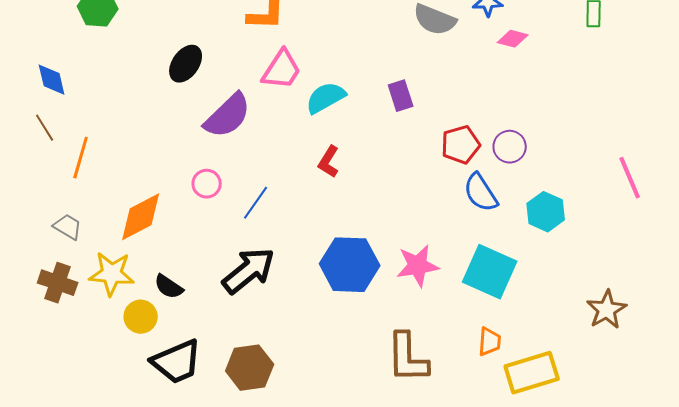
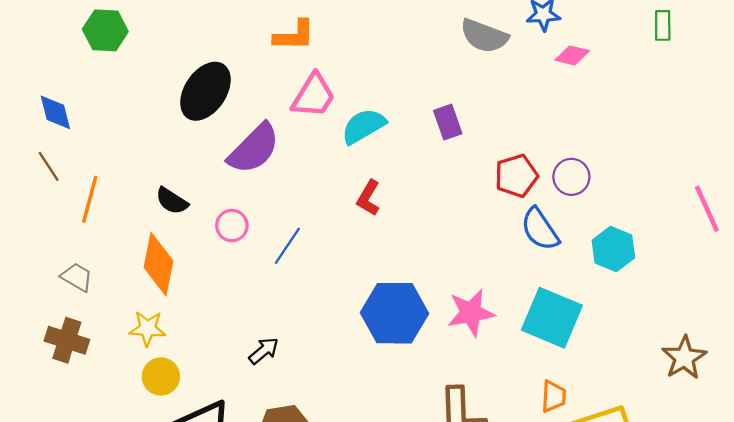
black ellipse: (186, 64) -> (205, 91), size x1.4
orange diamond: (141, 217) -> (159, 264), turned -50
black arrow: (249, 271) -> (264, 351), moved, size x0.5
yellow star: (112, 274) -> (148, 328), moved, size x0.7
black semicircle: (169, 287) -> (172, 201), moved

